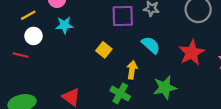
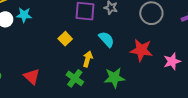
cyan star: (64, 25) -> (24, 15), moved
red star: (192, 53) -> (141, 50), turned 30

